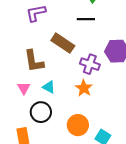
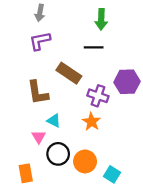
pink triangle: (24, 88) -> (39, 137), moved
black circle: (41, 112) -> (58, 154), moved

